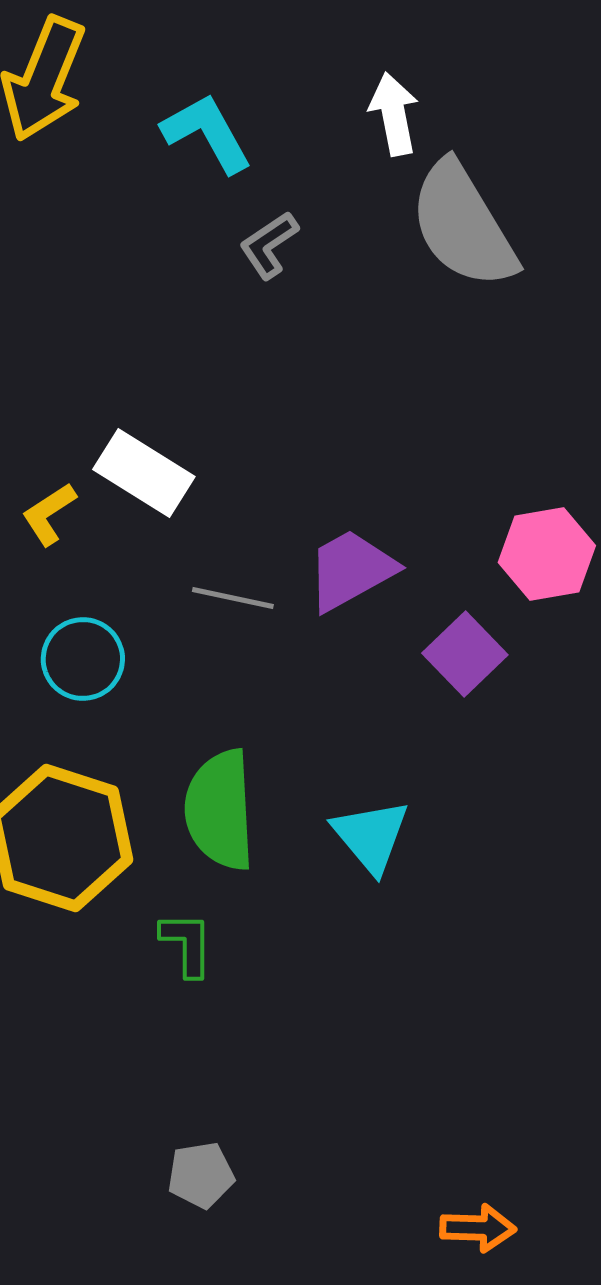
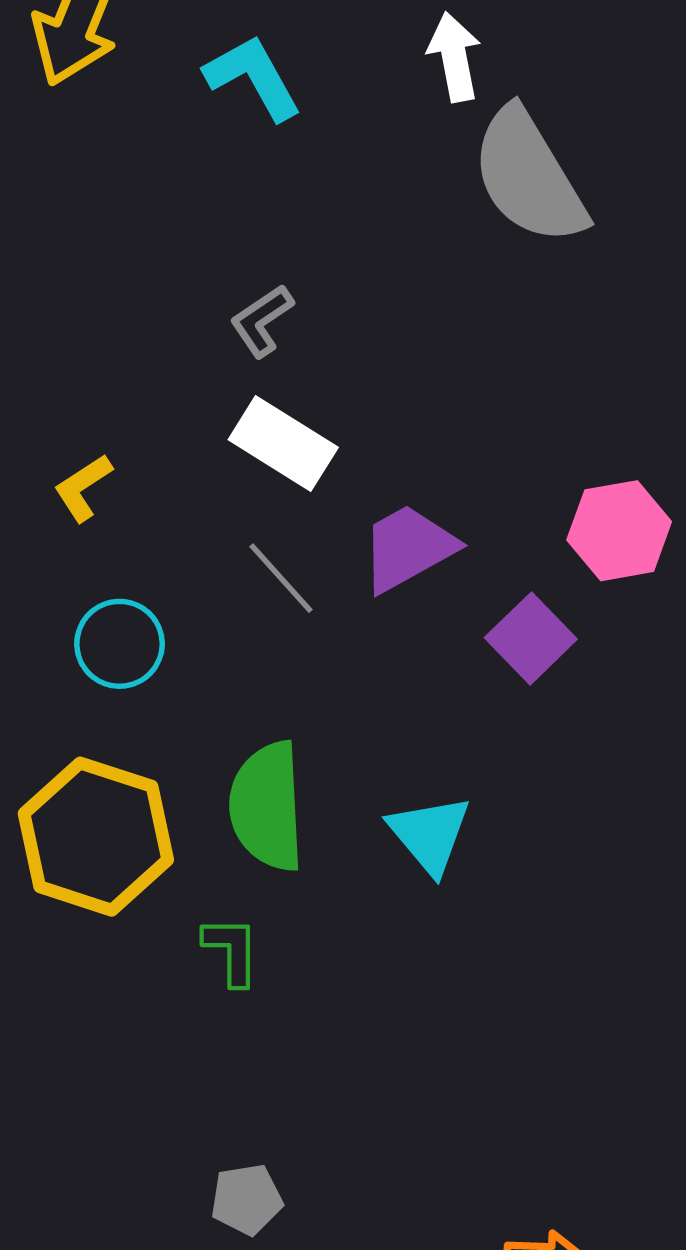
gray L-shape: (269, 245) -> (262, 321), moved
white rectangle: (144, 473) -> (283, 444), moved
gray line: (233, 598) -> (281, 578), turned 36

